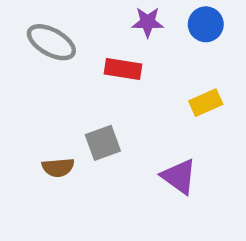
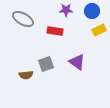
yellow rectangle: (206, 103) -> (99, 30), moved
purple triangle: (179, 176) -> (77, 62), moved

